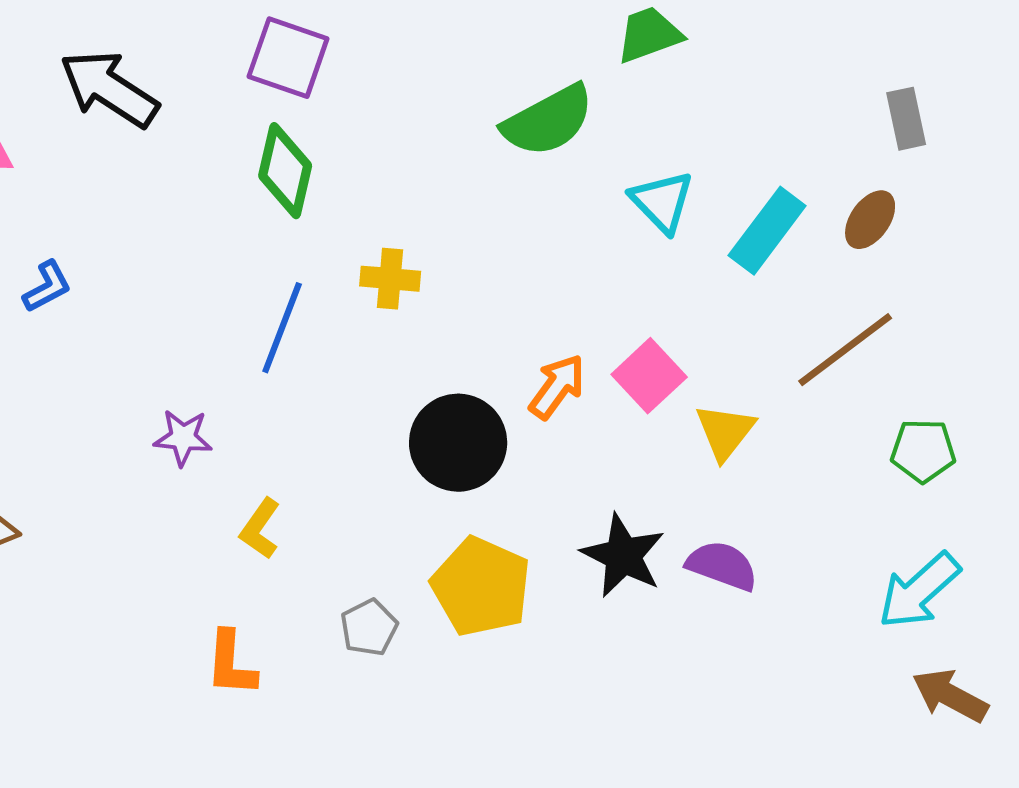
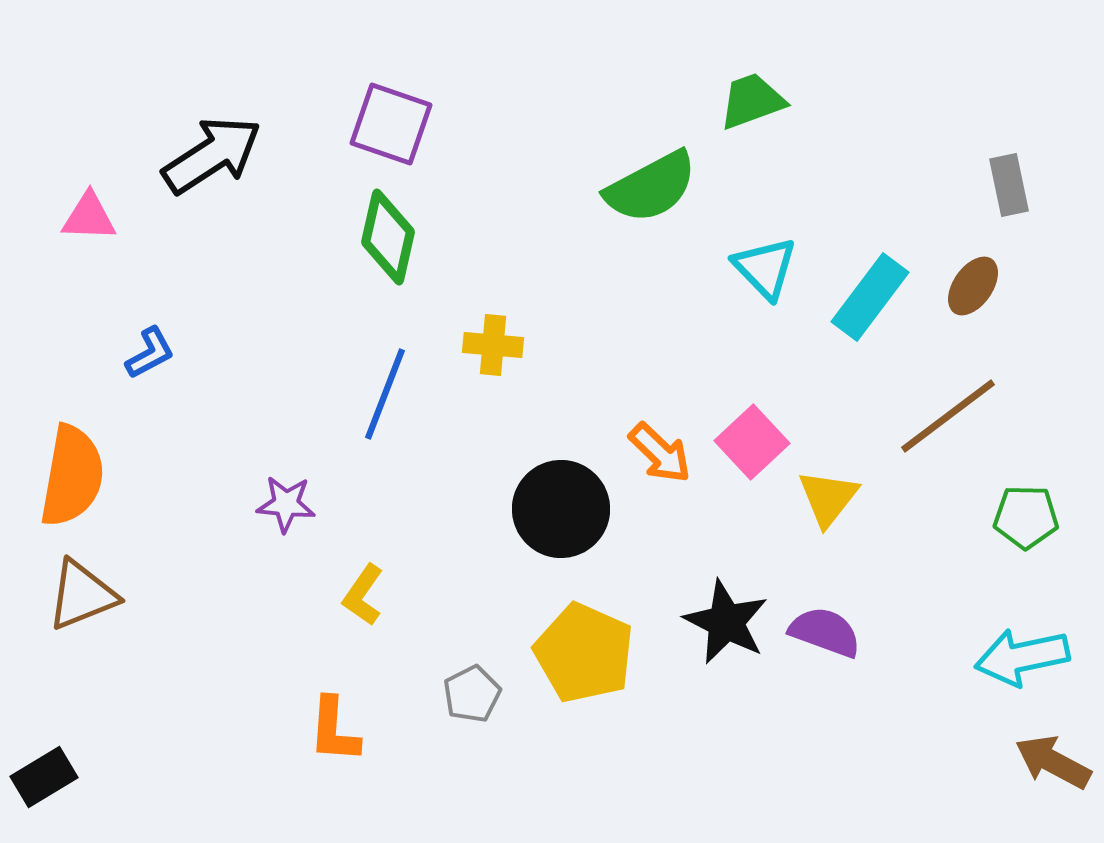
black arrow: (109, 89) -> (212, 155), turned 114
orange arrow: (557, 387) -> (660, 453), turned 98
cyan arrow: (919, 591) -> (1022, 657), turned 30

